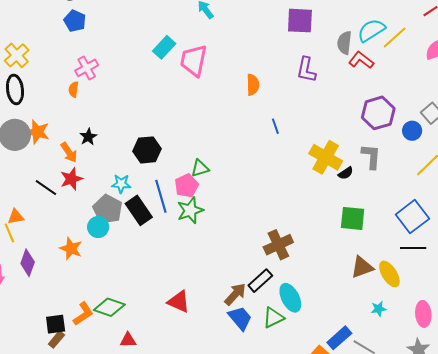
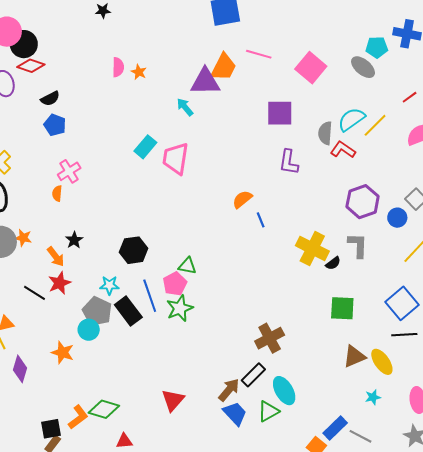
orange semicircle: (253, 85) -> (242, 199), moved, turned -125
orange star: (37, 132) -> (23, 238), size x0.7
green triangle: (200, 168) -> (187, 266), turned 30
red triangle: (179, 302) -> (173, 400), turned 50

